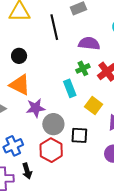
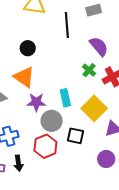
purple semicircle: (89, 43) -> (99, 46), turned 35
green cross: (83, 68) -> (89, 70), turned -32
cyan rectangle: (70, 88) -> (65, 98), moved
yellow square: (94, 105) -> (94, 108), size x1.4

